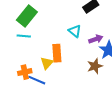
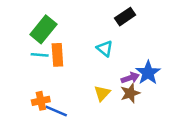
purple arrow: (96, 39) -> (130, 78), moved
orange rectangle: (57, 53) -> (57, 55), moved
yellow triangle: (47, 63) -> (102, 93), moved

